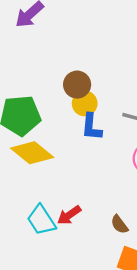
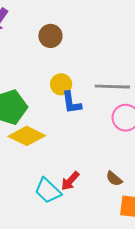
brown circle: (77, 85) -> (50, 36), moved

